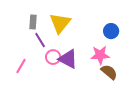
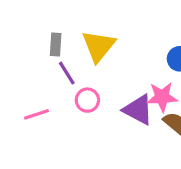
purple triangle: (68, 59) -> (138, 110), moved
pink line: (21, 66) -> (37, 114), turned 42

